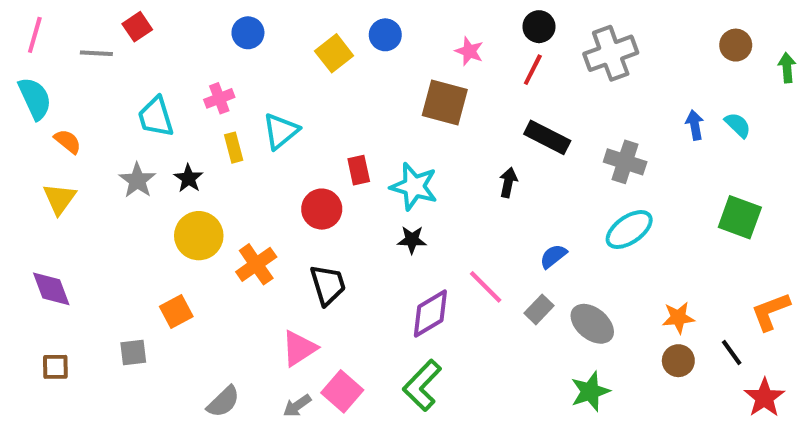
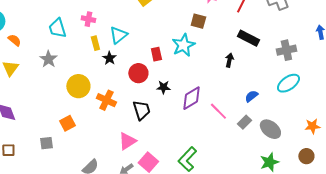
pink cross: (219, 98) -> (88, 19), turned 32
brown square: (445, 102) -> (198, 21), size x0.7
gray cross: (625, 162) -> (286, 50), turned -30
black star: (189, 178) -> (109, 58), moved
cyan star: (414, 186) -> (183, 45), moved, turned 30
black star: (412, 240) -> (163, 87), moved
orange cross: (256, 264) -> (106, 100), turned -30
purple diamond: (430, 314) -> (191, 98), moved
brown circle: (678, 361) -> (306, 156), moved

